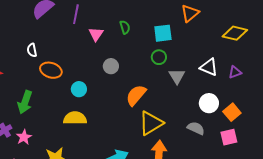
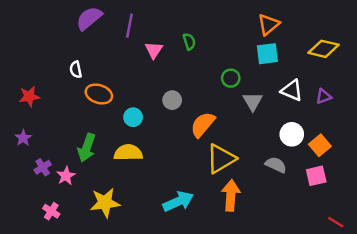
cyan square: (163, 33) -> (267, 54), moved
gray circle: (111, 66) -> (172, 100), moved
green arrow: (25, 102) -> (87, 148), moved

